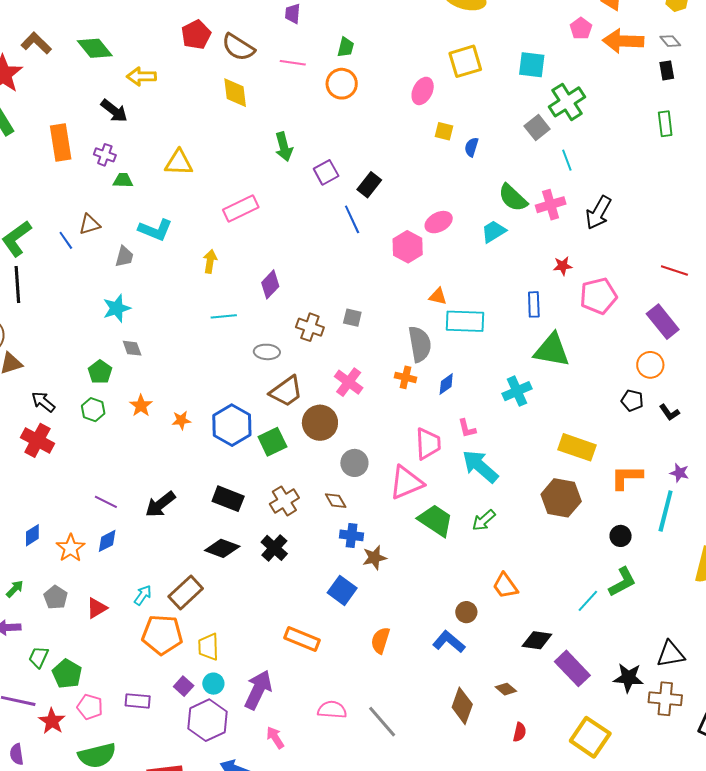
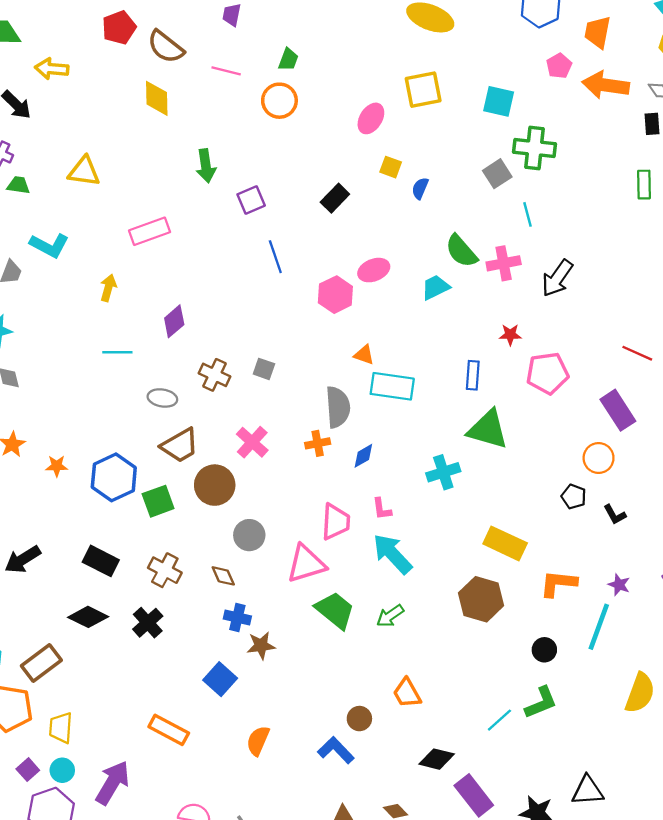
green cross: (567, 102) -> (534, 148), turned 33
black rectangle: (369, 185) -> (335, 198), moved
orange cross: (405, 377) -> (318, 443), turned -30
brown cross: (284, 501) -> (165, 570), turned -36

